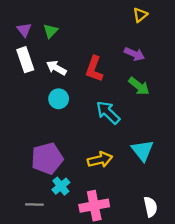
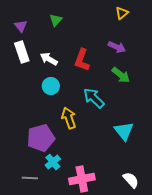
green triangle: (51, 31) -> (56, 20), moved
yellow arrow: (100, 160) -> (69, 118), moved, turned -95
white semicircle: (150, 207) -> (131, 180), turned -30

